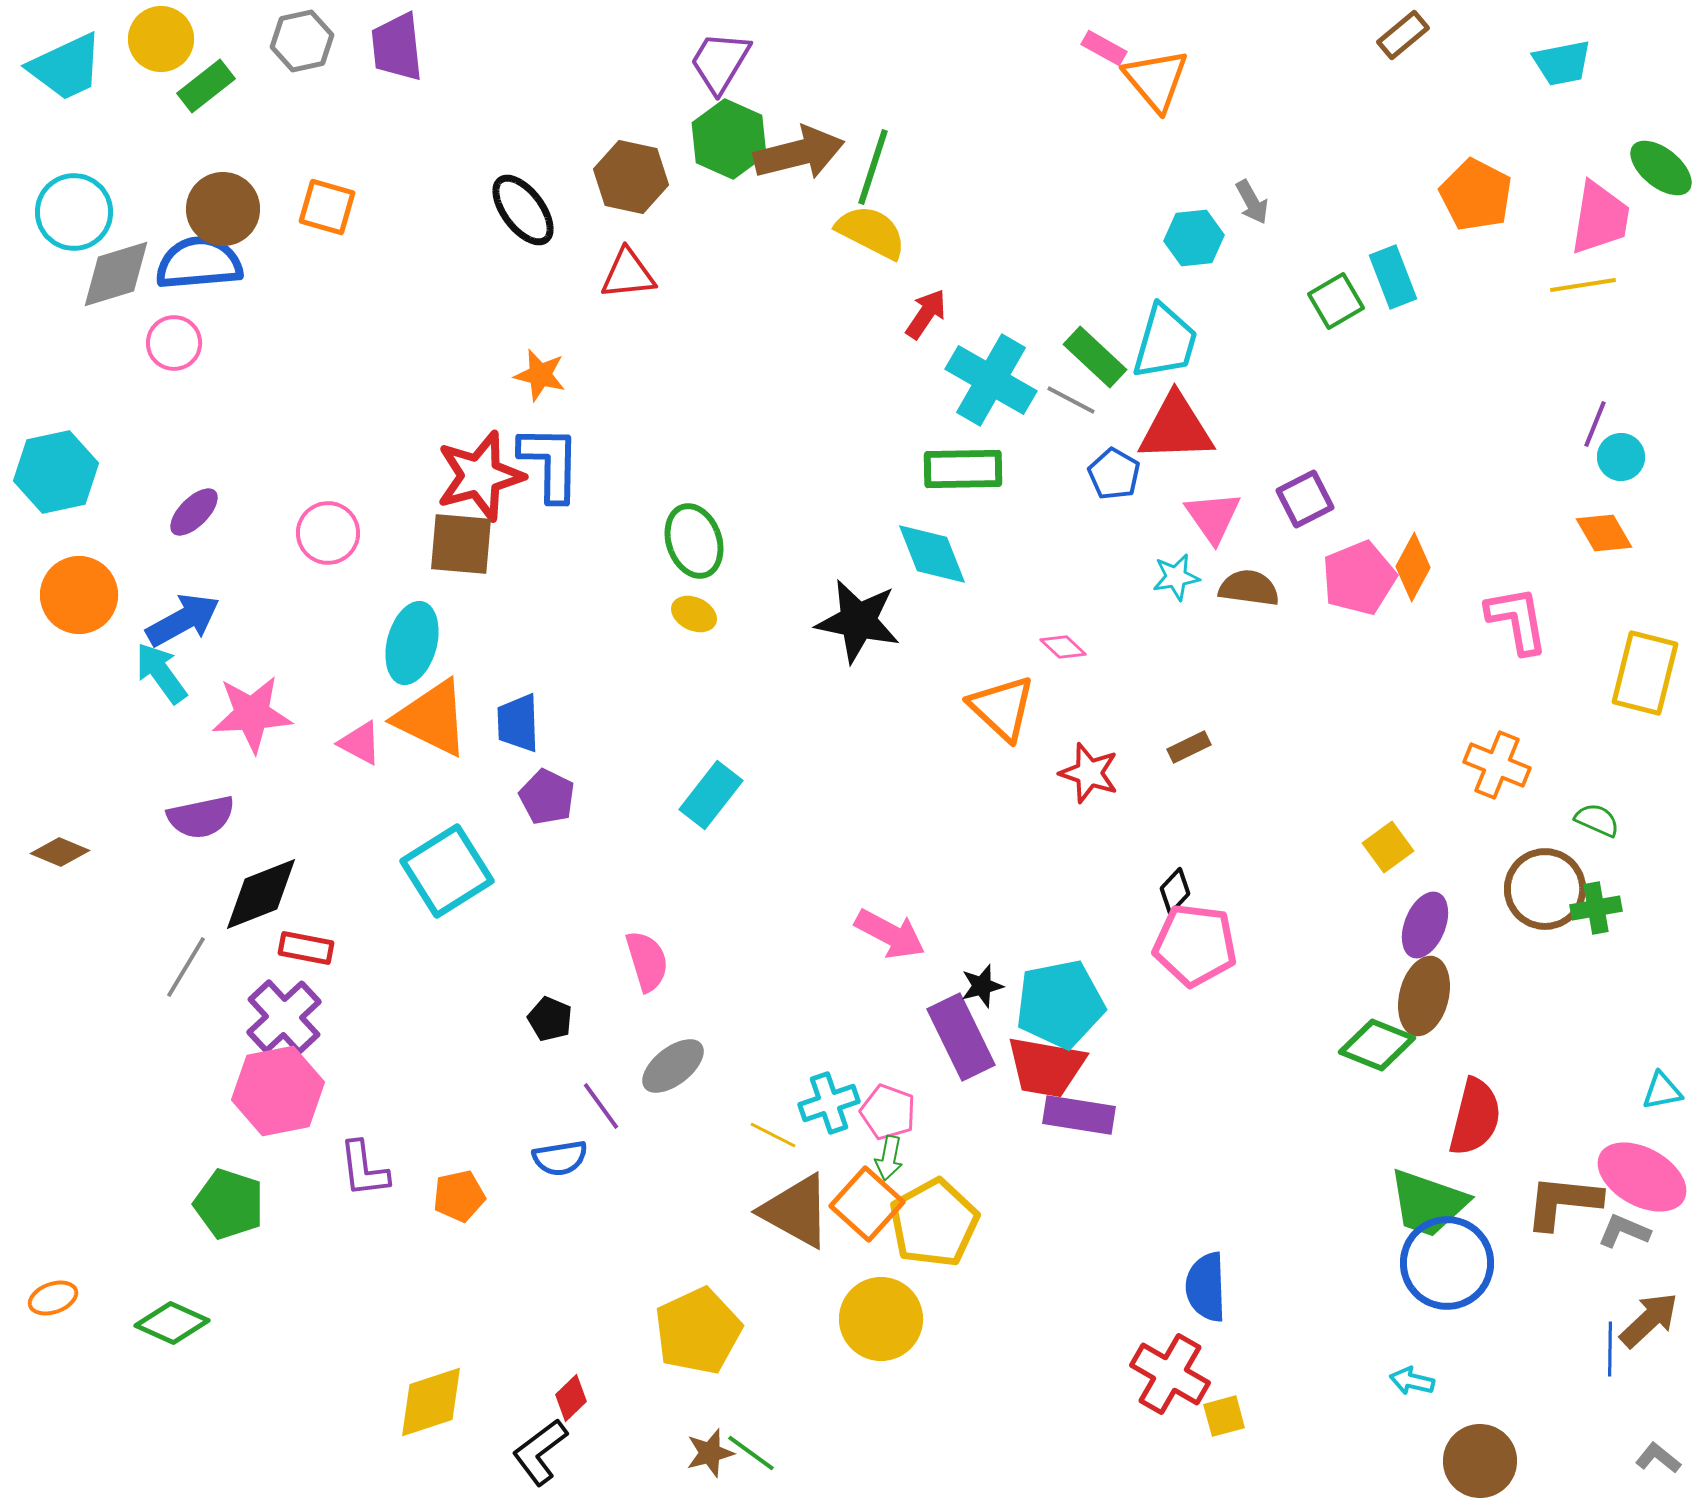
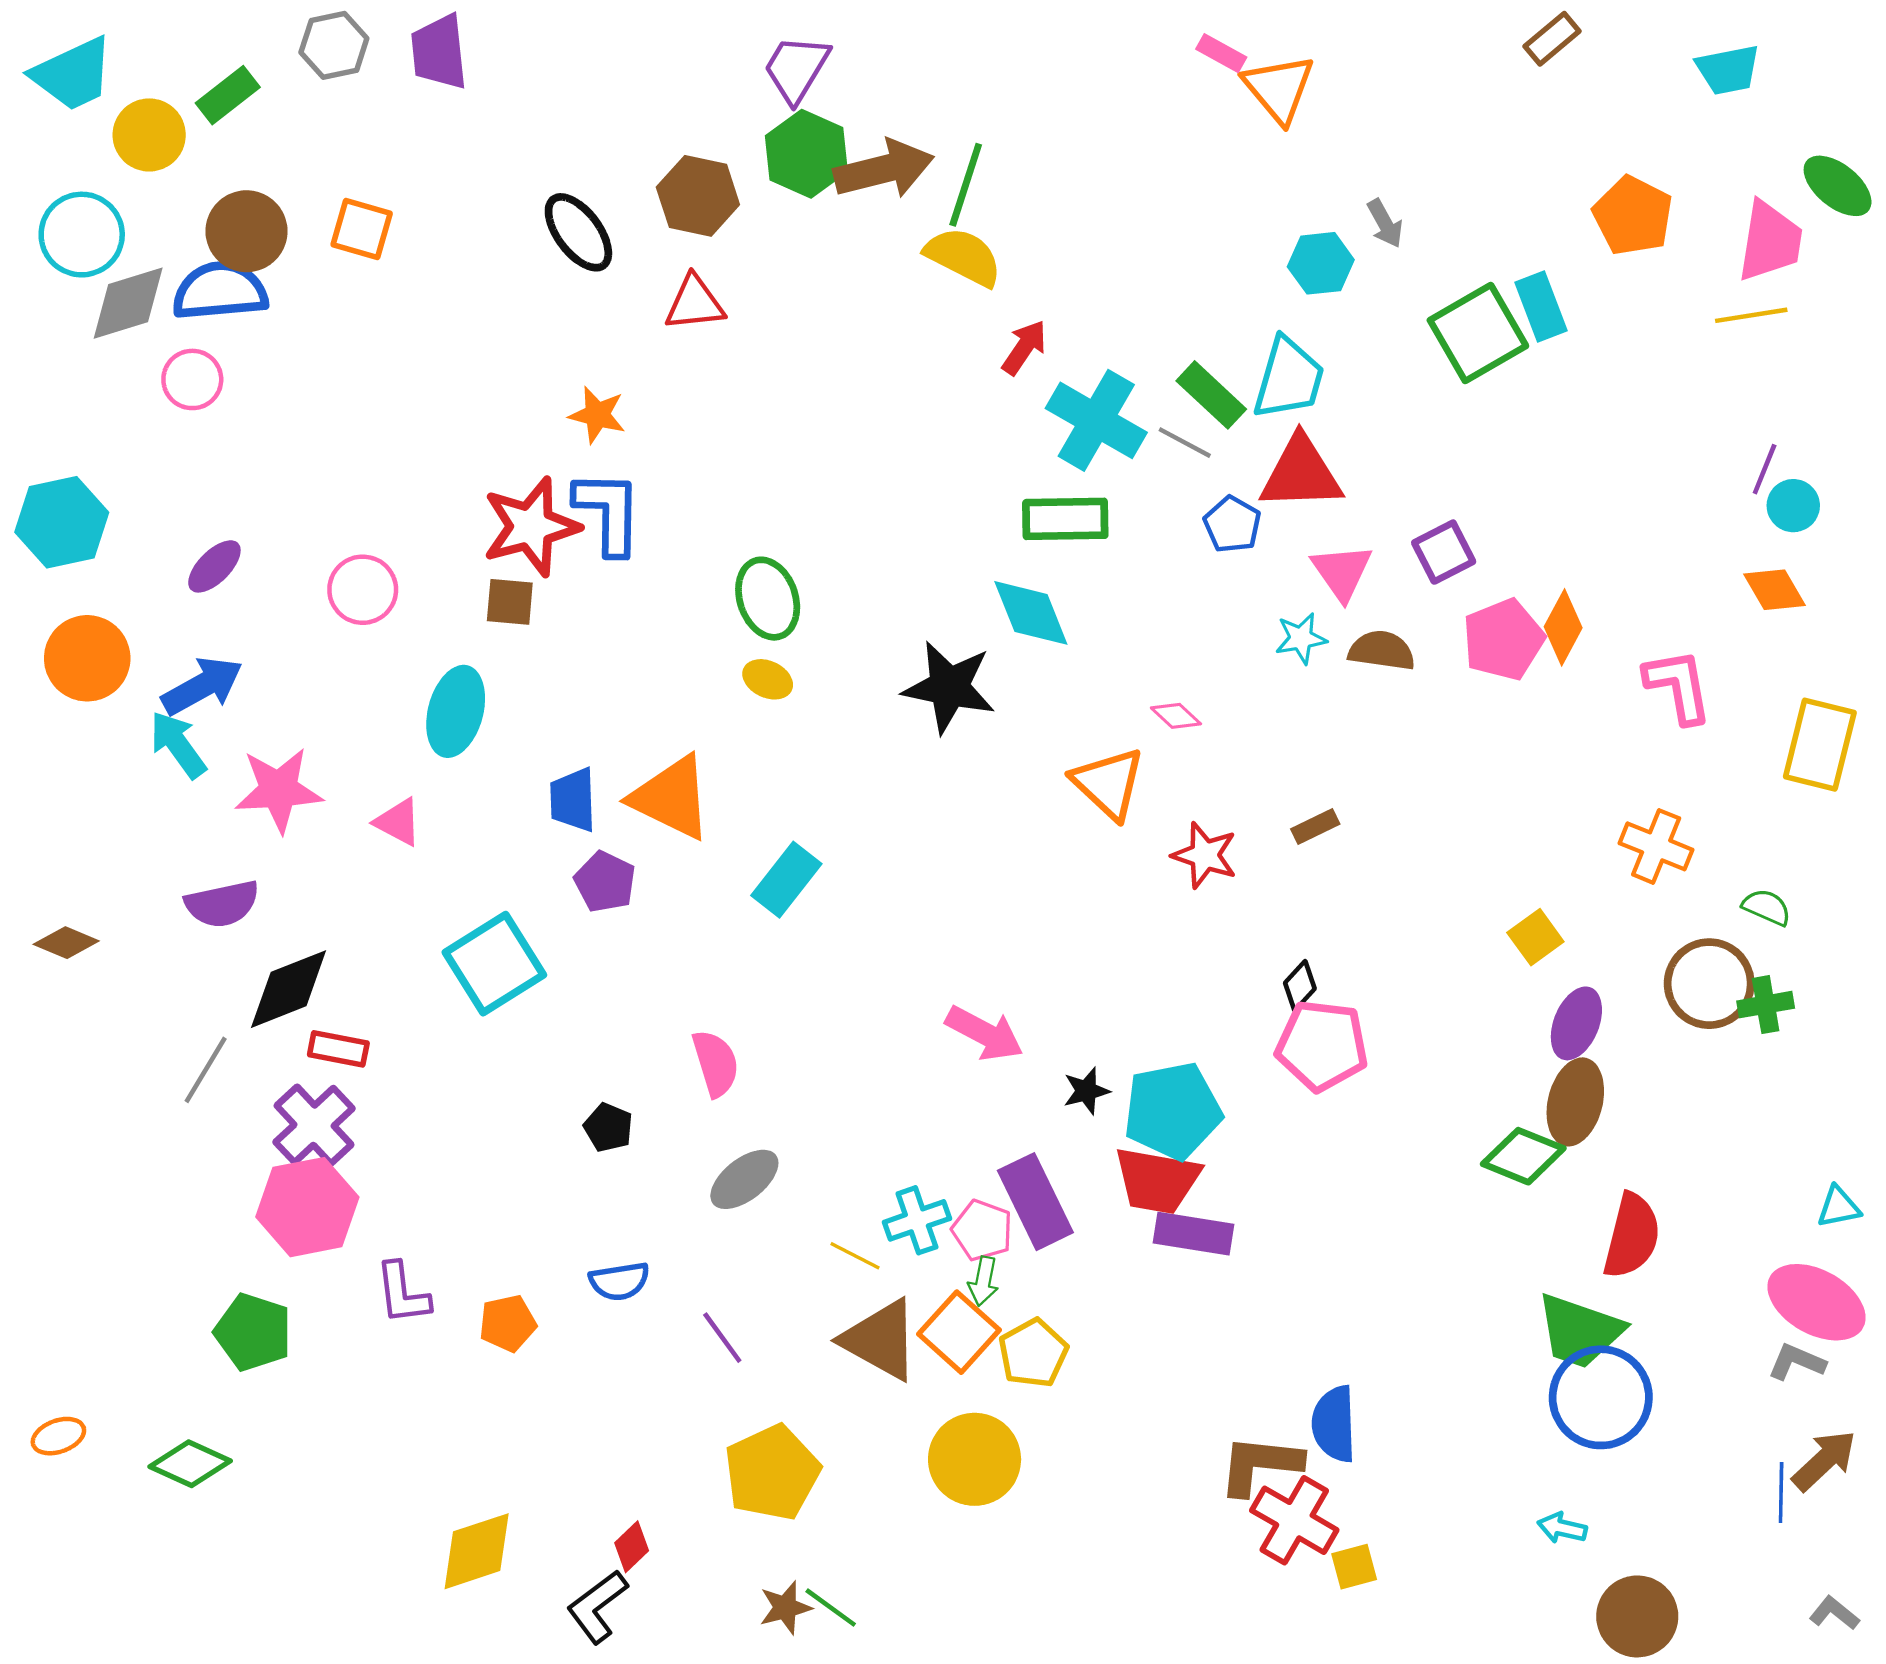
yellow circle: (161, 39) -> (149, 135), moved
green square: (1336, 301) -> (1478, 333), size x1.6
brown square: (461, 544) -> (510, 602), size x0.7
orange triangle: (432, 718) -> (671, 798), moved
purple rectangle: (961, 1037) -> (1035, 1202), moved
purple line: (601, 1106) -> (722, 1338), moved
brown L-shape: (1563, 1202) -> (1260, 1465), moved
yellow pentagon: (934, 1223) -> (1033, 1353), size x0.7

